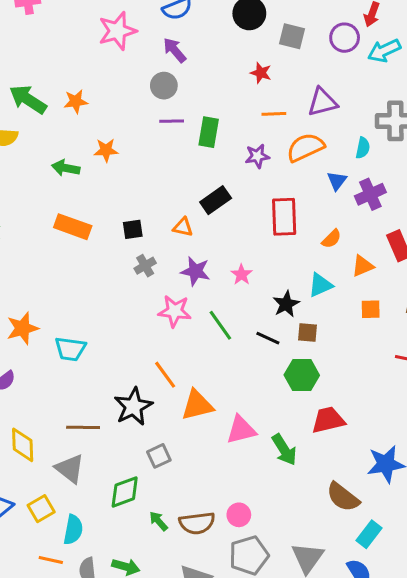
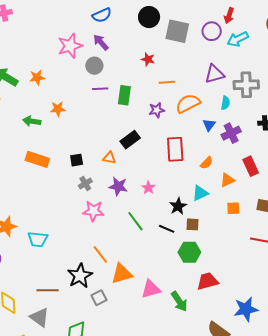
pink star: (117, 31) -> (70, 46), moved
gray square: (292, 36) -> (177, 31), size x1.4
red star: (261, 73) -> (148, 59), moved
purple triangle: (323, 102) -> (214, 74), moved
pink star: (175, 311) -> (93, 211), moved
gray square: (159, 456) -> (99, 298), moved

